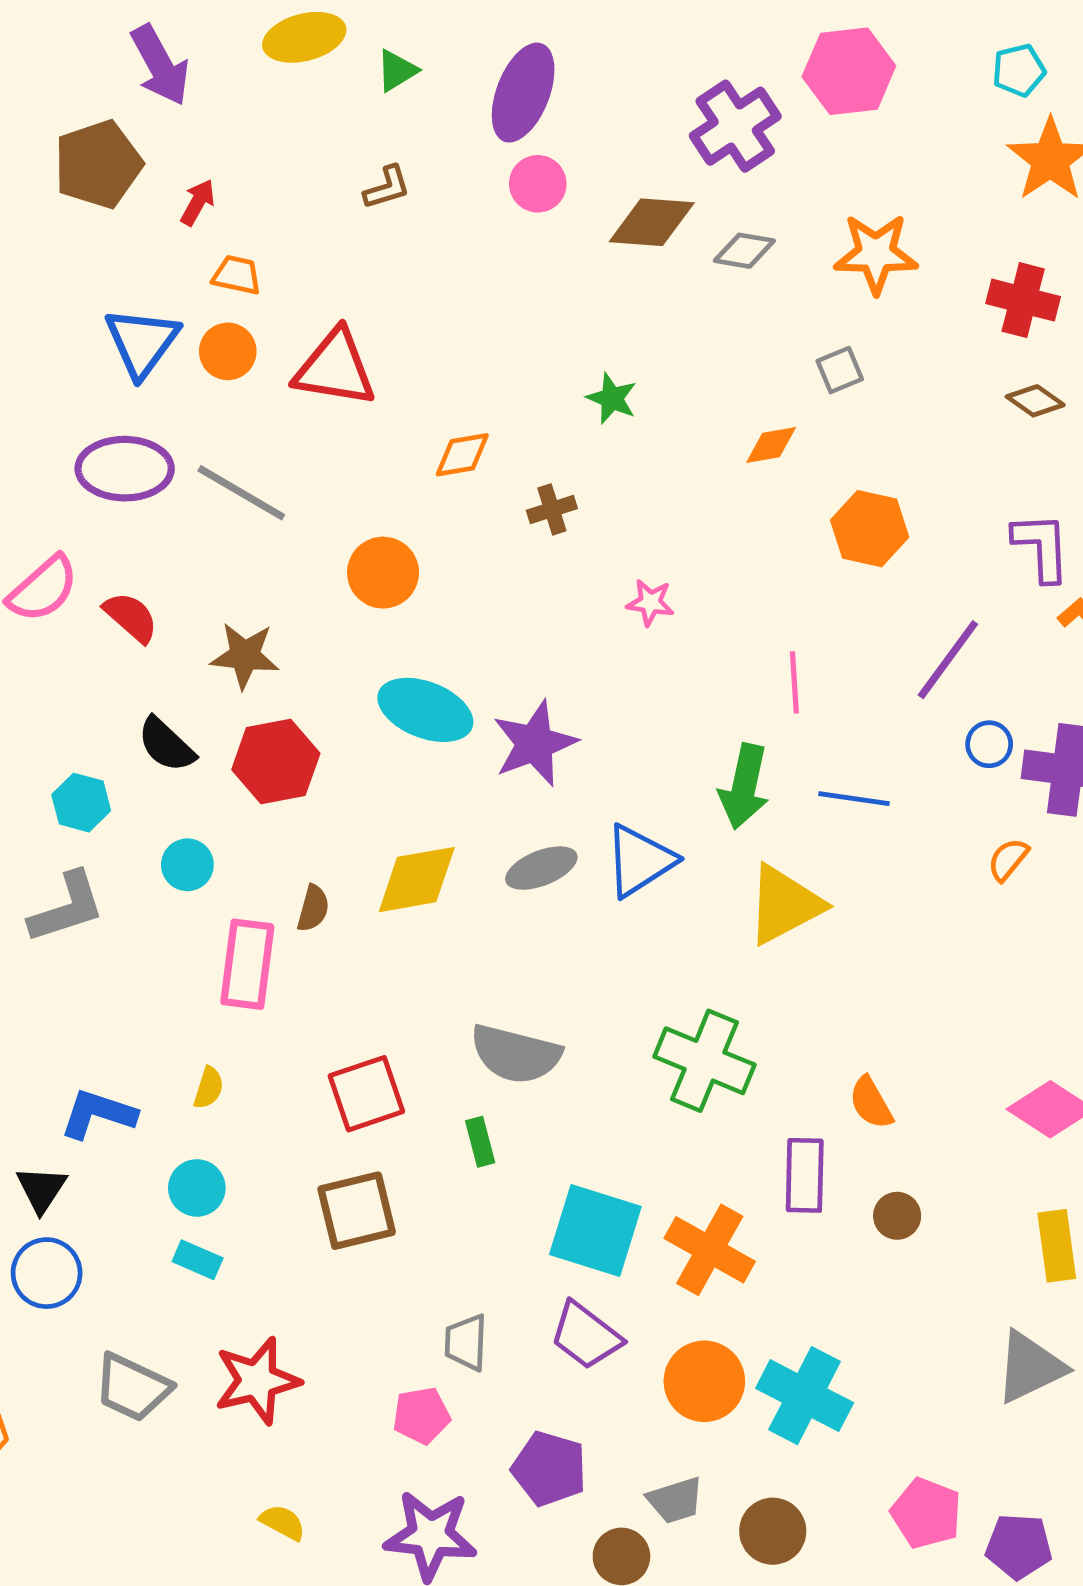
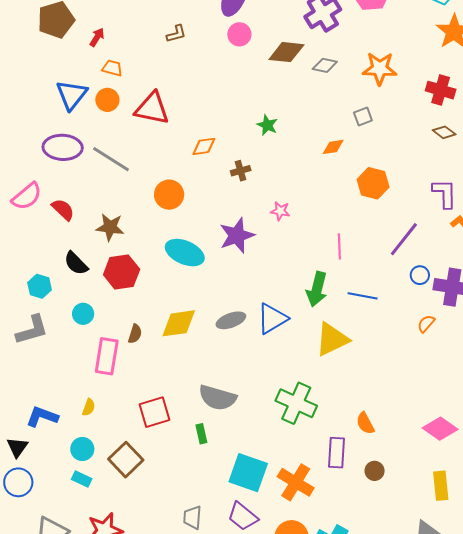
purple star: (535, 743) -> (237, 236), moved
brown square: (357, 1211) -> (126, 460), moved, turned -32

